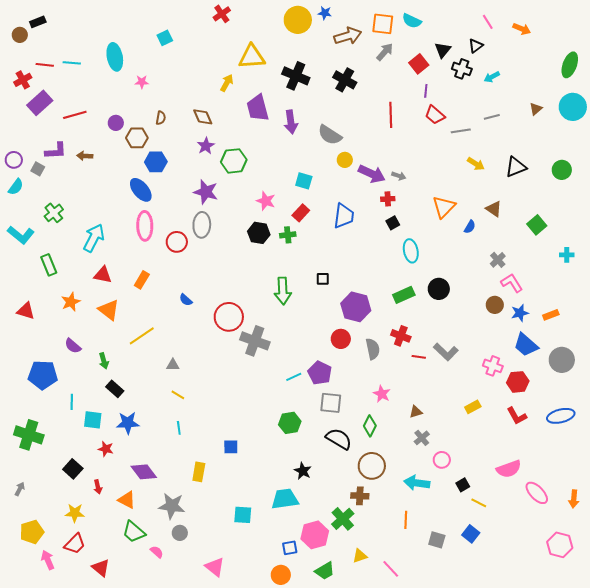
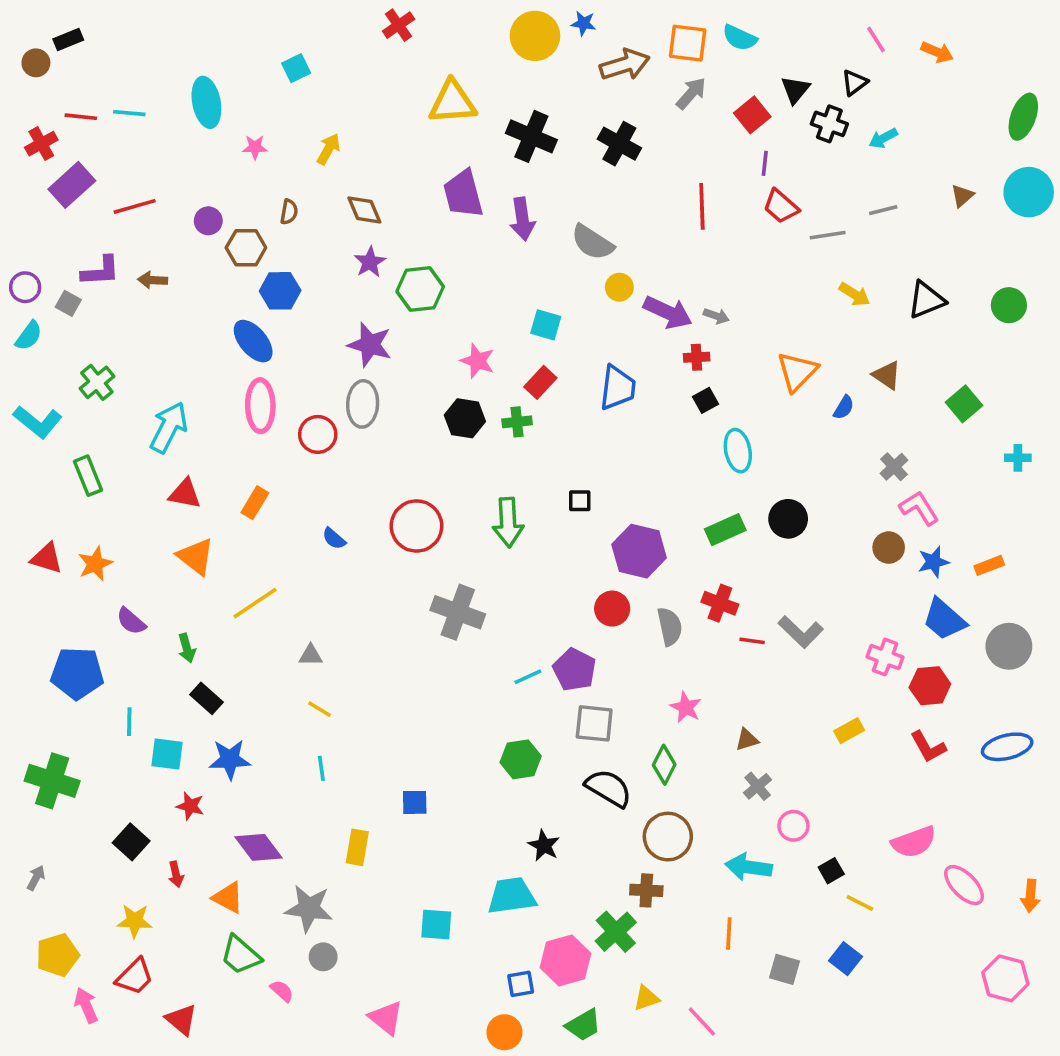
yellow arrow: (227, 83) -> (329, 149), moved
orange star: (71, 302) -> (95, 564), moved
red circle: (229, 317) -> (416, 526), moved

